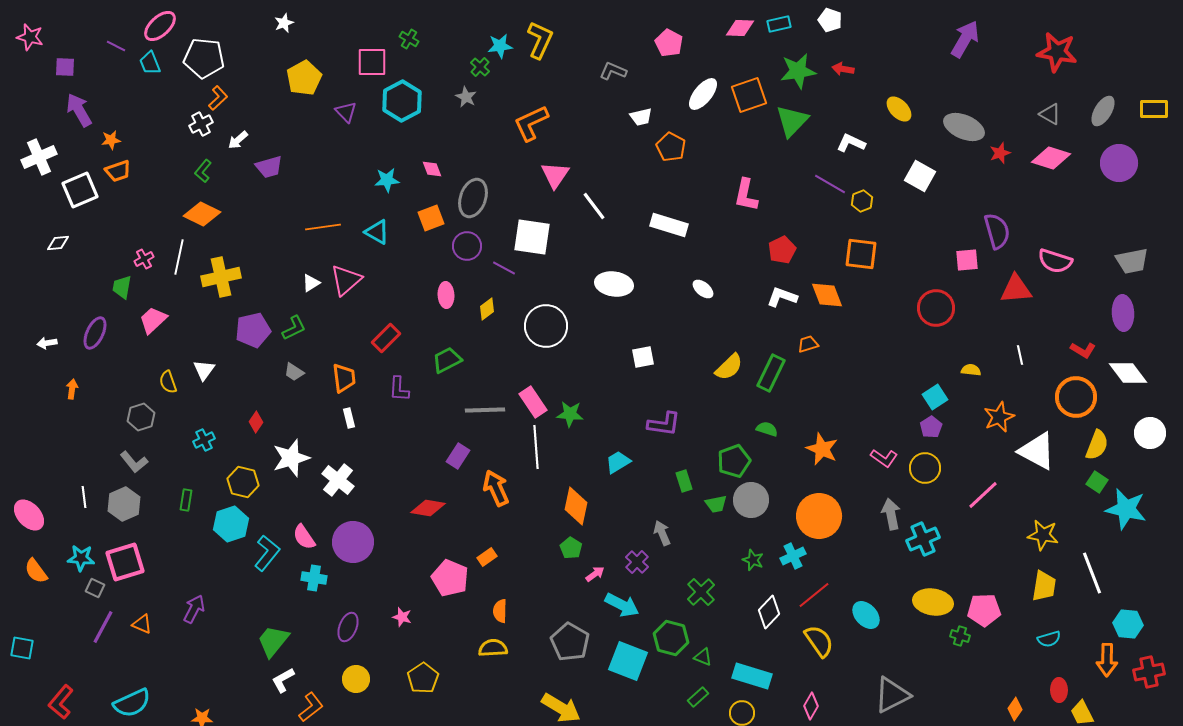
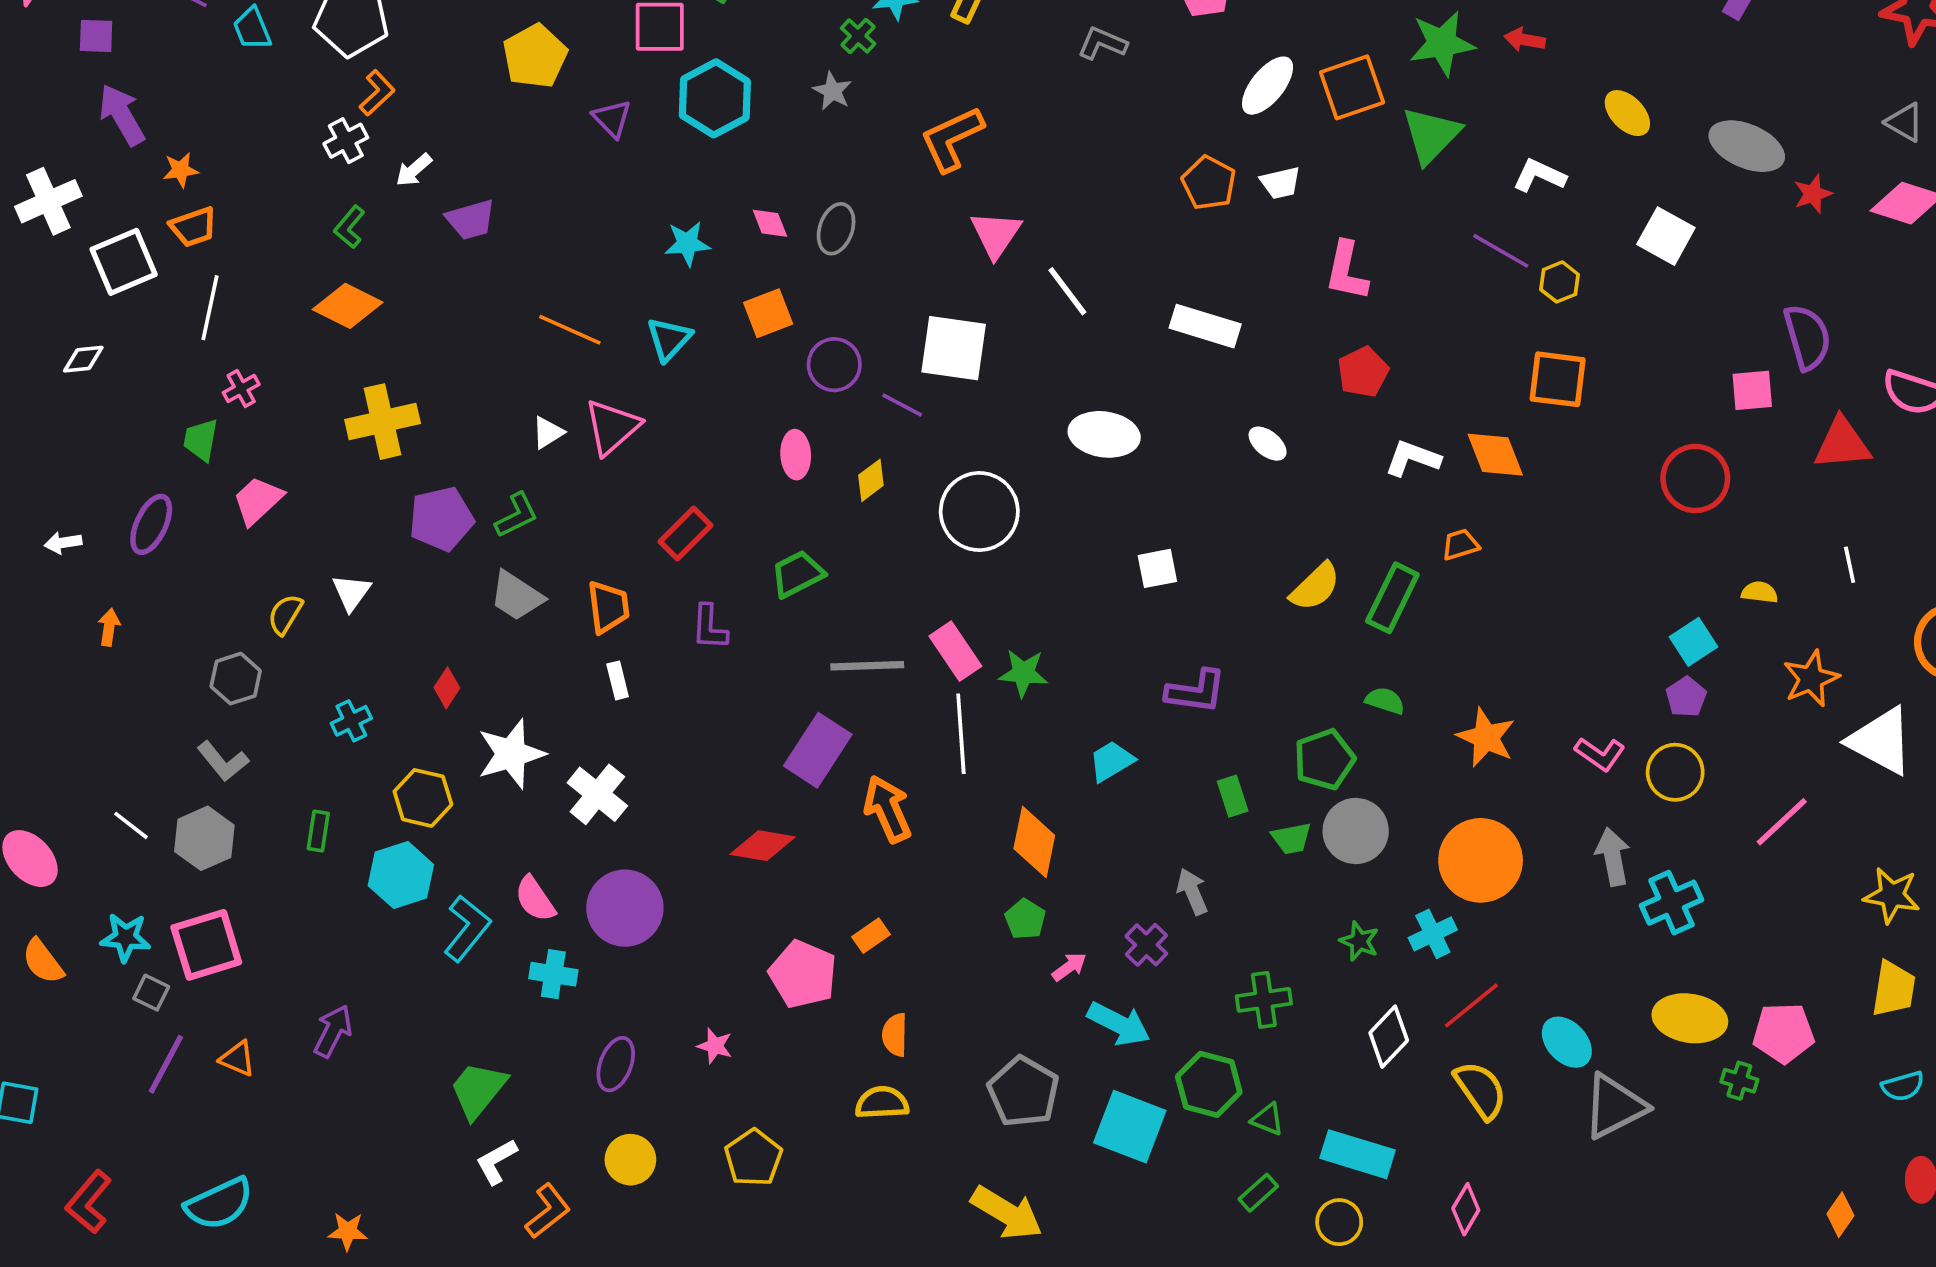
white trapezoid: (641, 117) -> (1280, 183), moved
gray ellipse: (473, 198) -> (836, 229), moved, size x0.7
orange line: (323, 227) -> (570, 330), turned 32
cyan triangle: (377, 232) -> (669, 339), turned 44
red pentagon: (782, 250) -> (1363, 372), moved
white line: (179, 257) -> (210, 308), moved
gray trapezoid: (294, 372) -> (517, 596), size x1.5
yellow semicircle: (168, 382) -> (285, 614), turned 50
purple rectangle: (458, 456) -> (818, 750), size x1.5
white line: (84, 497) -> (131, 825), turned -45
green cross: (701, 592) -> (1264, 1000), turned 36
gray triangle: (892, 695) -> (1615, 1106), moved

